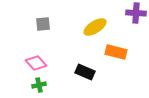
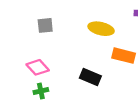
yellow ellipse: (95, 27) -> (101, 29), turned 45

